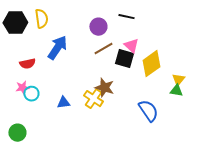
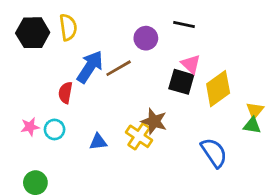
brown line: (103, 49) -> (119, 68), moved
red semicircle: (27, 64) -> (65, 93), moved, turned 112
pink star: (22, 88) -> (30, 127), moved

